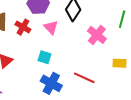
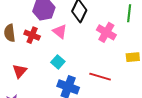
cyan square: (45, 57) -> (58, 62), turned 32

